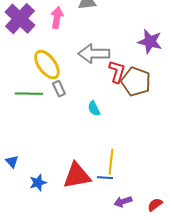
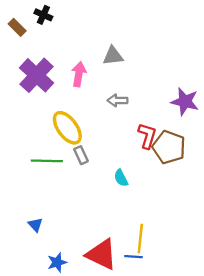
gray arrow: (94, 54) -> (118, 100), moved, size x0.6
blue triangle: (12, 162) -> (35, 225), moved
red triangle: (77, 176) -> (102, 254), turned 36

